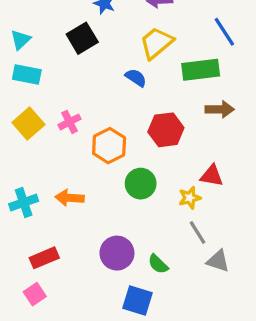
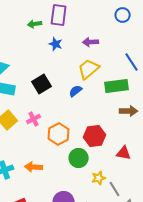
black square: (82, 38) -> (42, 84), moved
blue semicircle: (136, 78) -> (76, 91), turned -72
red hexagon: (166, 130) -> (95, 136), moved
yellow star: (190, 198) -> (99, 178), moved

